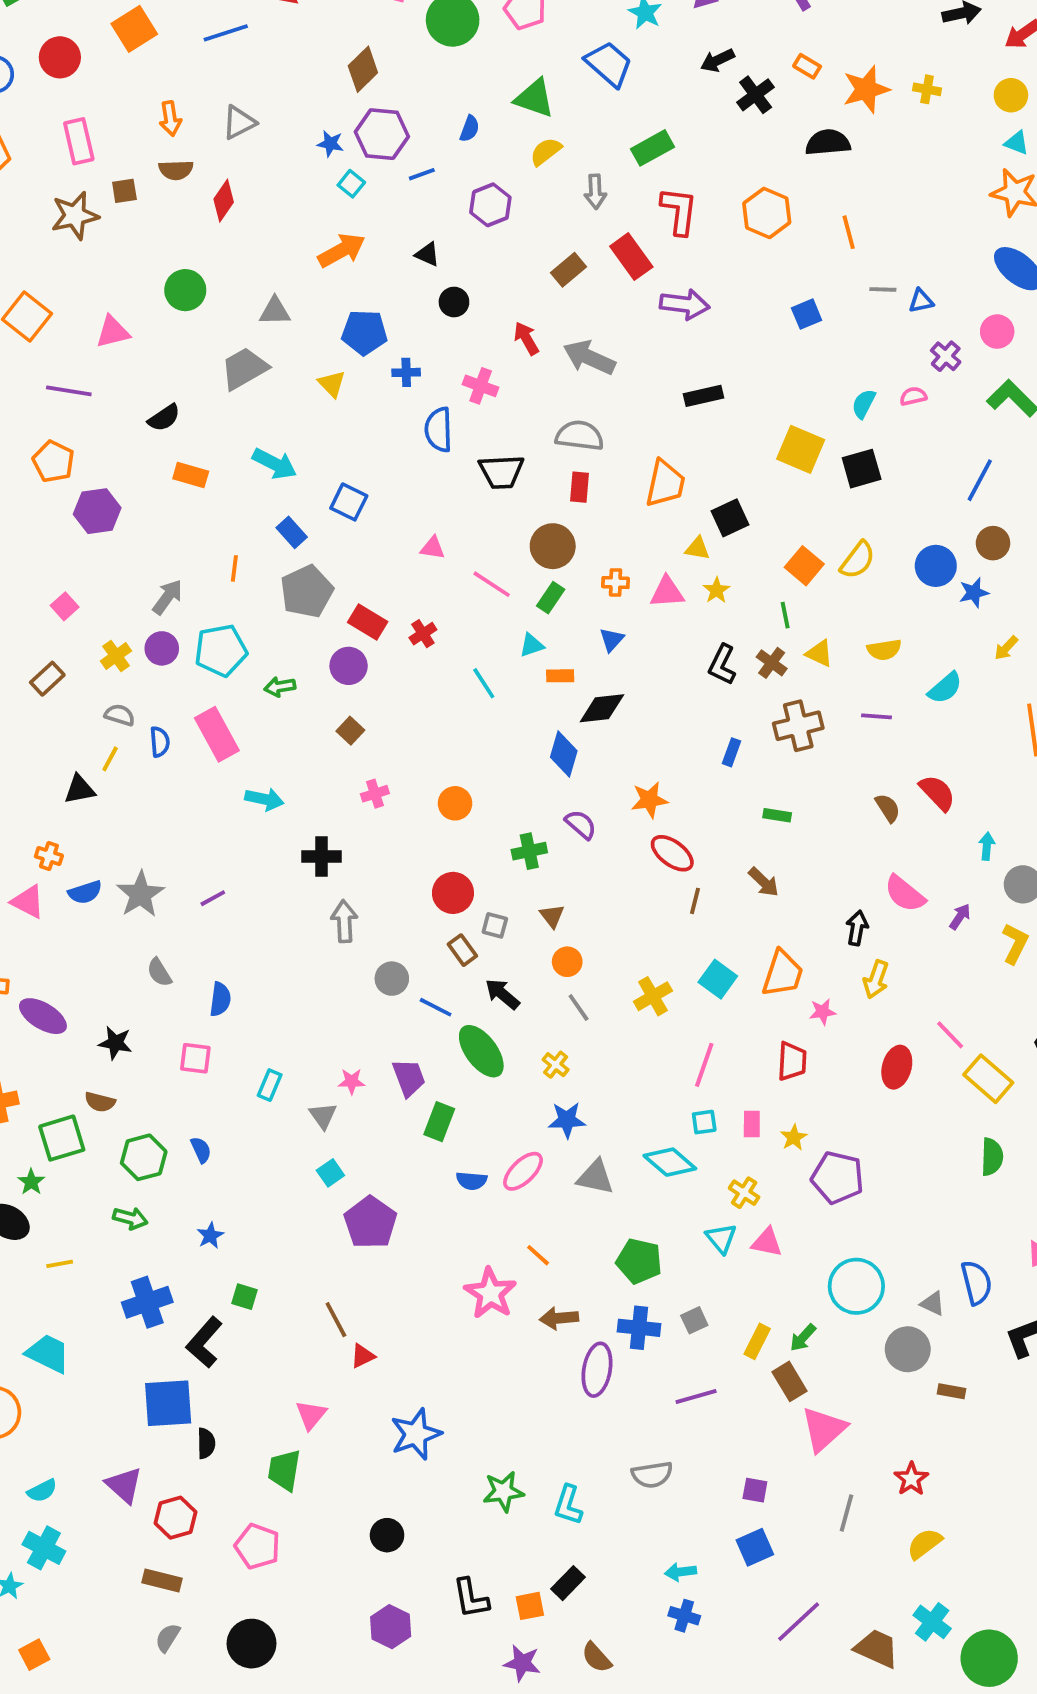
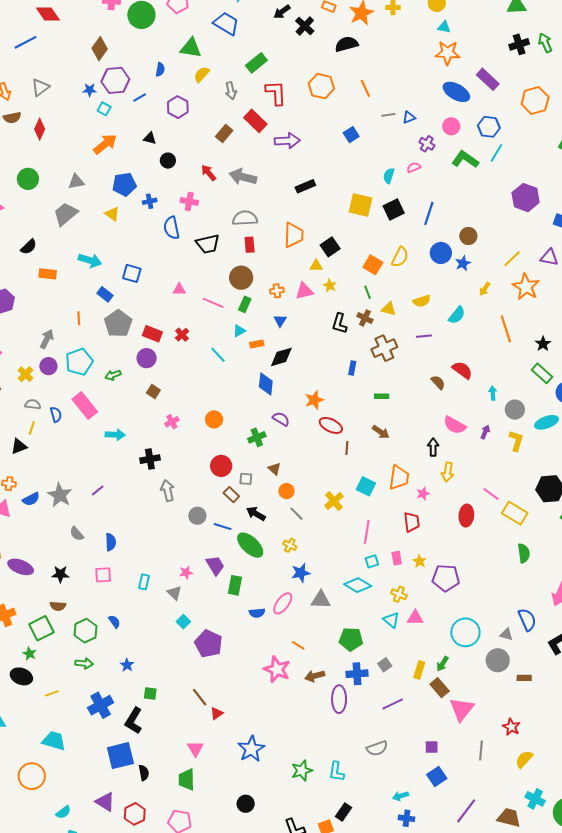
blue line: (980, 480) -> (429, 213), moved

